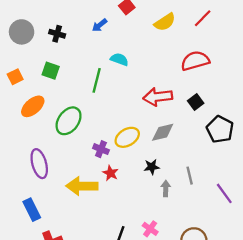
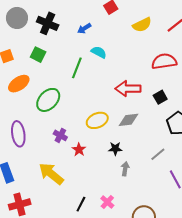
blue arrow: (99, 25) -> (84, 28), moved
black cross: (57, 34) -> (48, 23), size x1.5
purple cross: (101, 149) -> (60, 135), moved
gray line: (190, 176) -> (158, 154), moved, turned 56
yellow arrow: (82, 186) -> (51, 174), moved, turned 32

